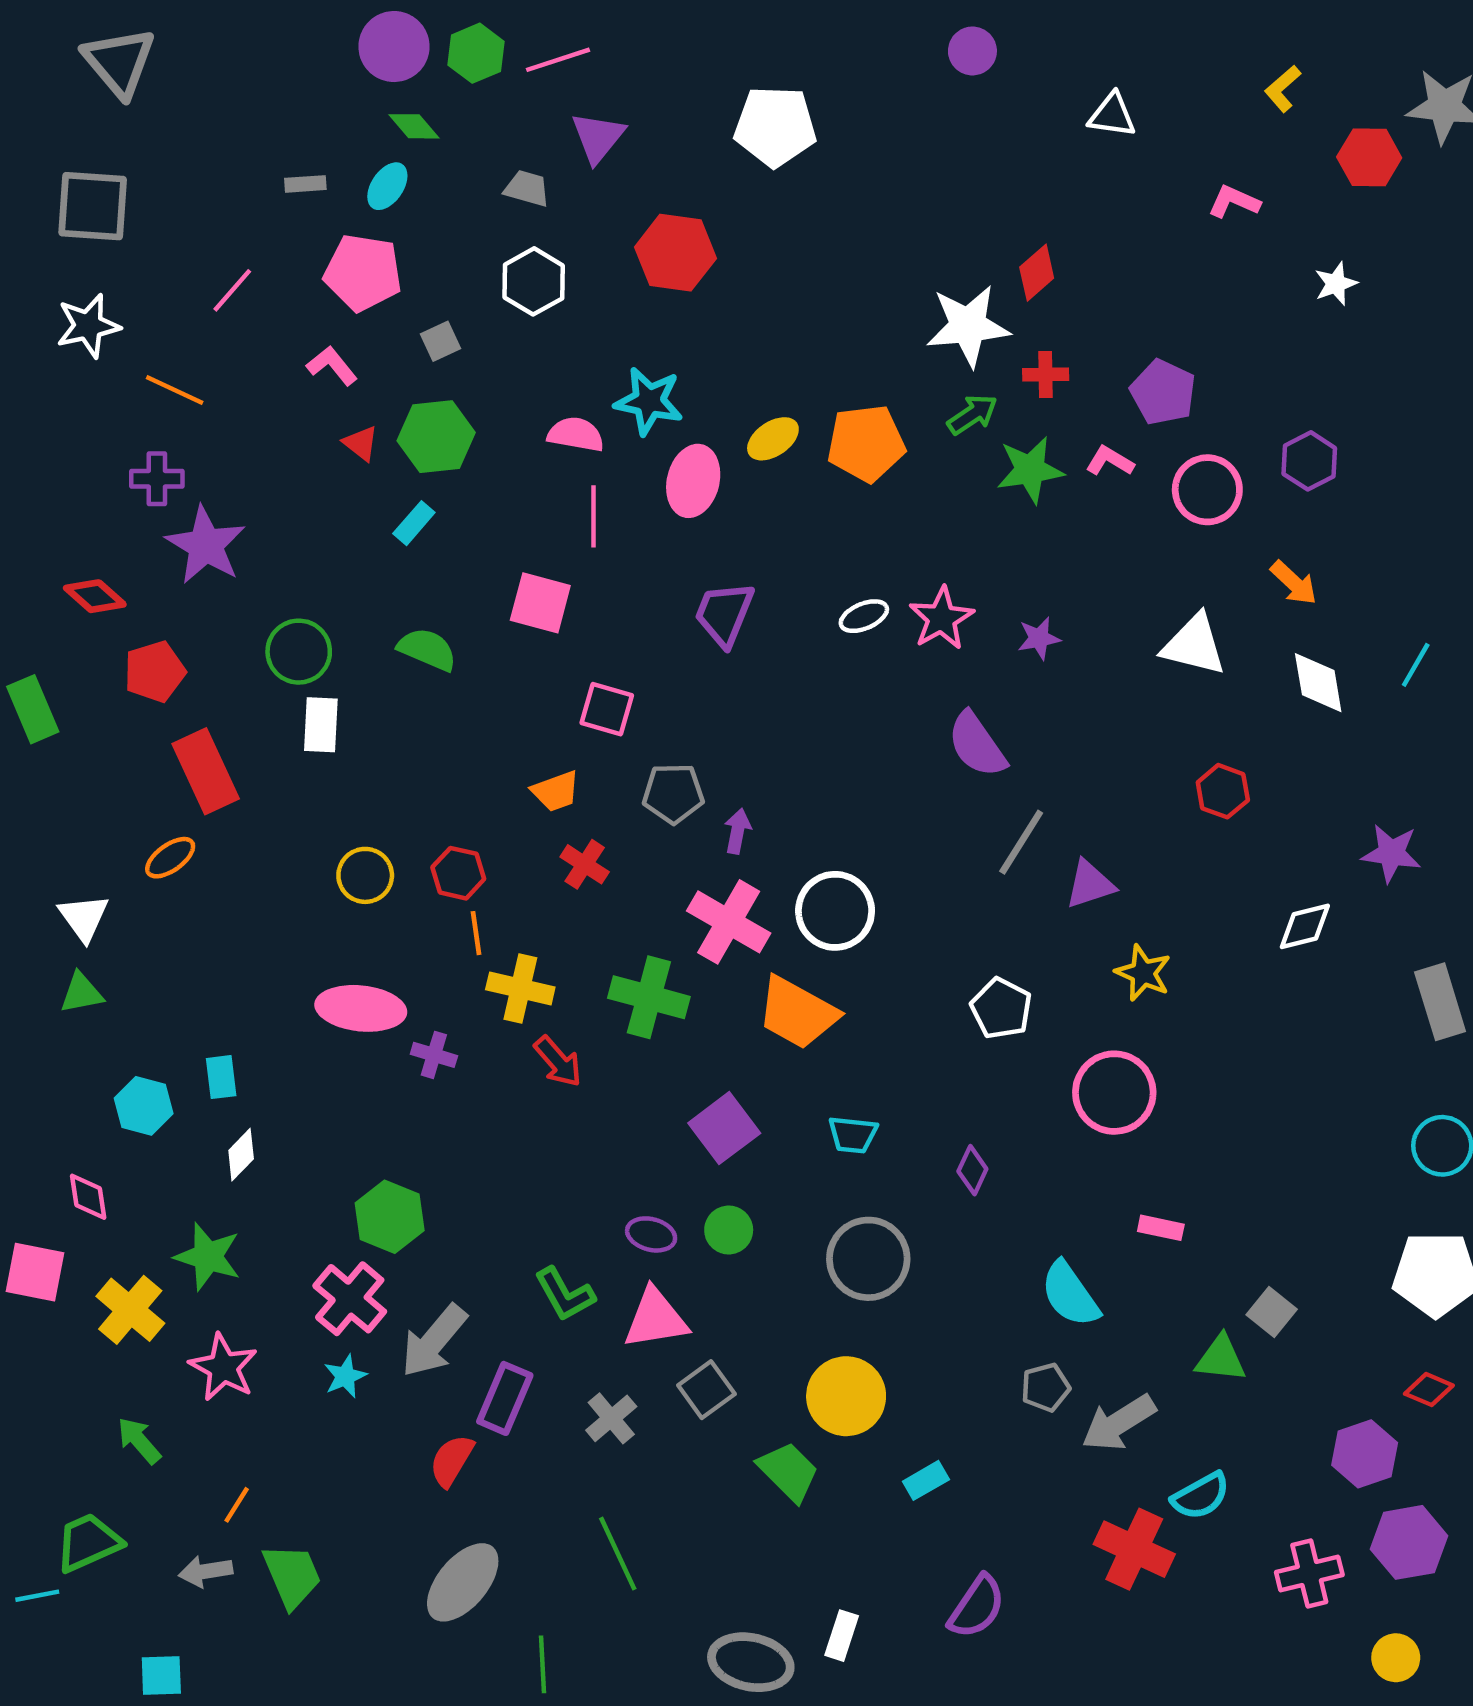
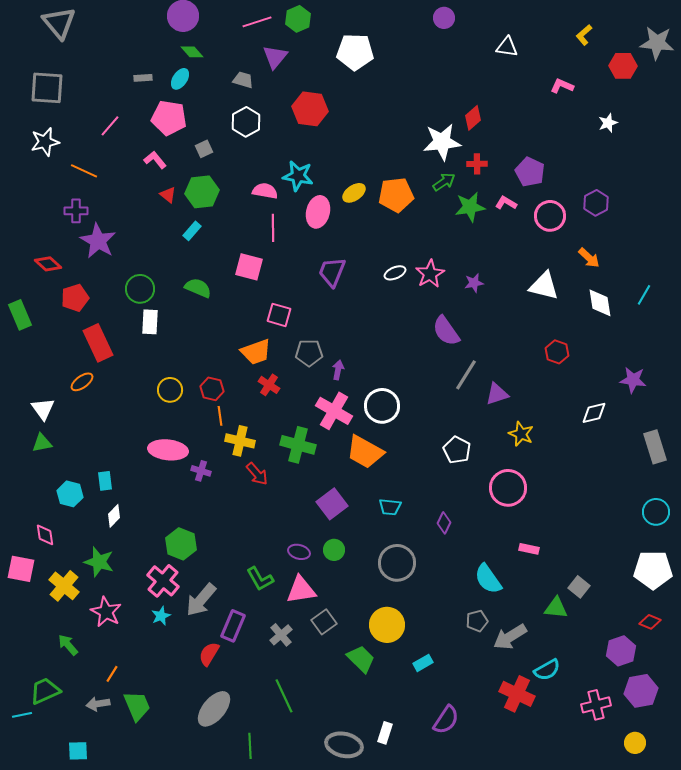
green hexagon: (476, 53) -> (298, 19), moved
orange trapezoid: (556, 791) -> (256, 352), size x1.4

